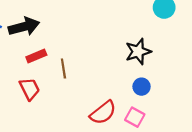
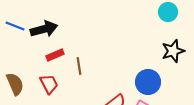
black star: (138, 52) -> (173, 51), moved
blue circle: (142, 87) -> (148, 82), size x1.6

